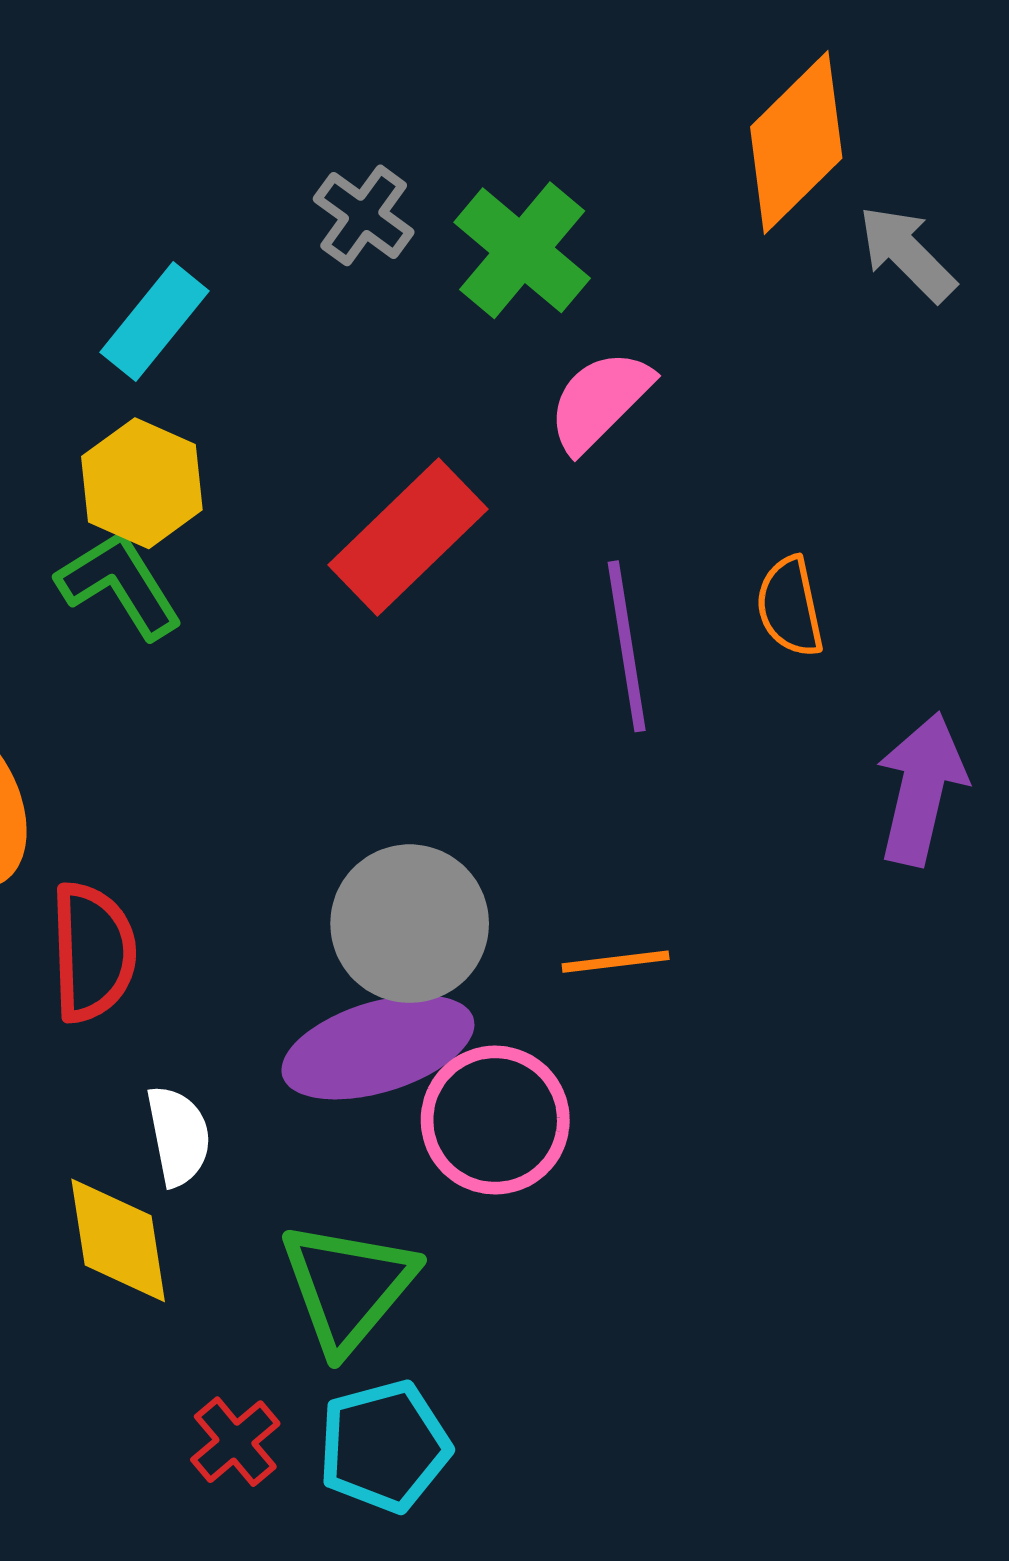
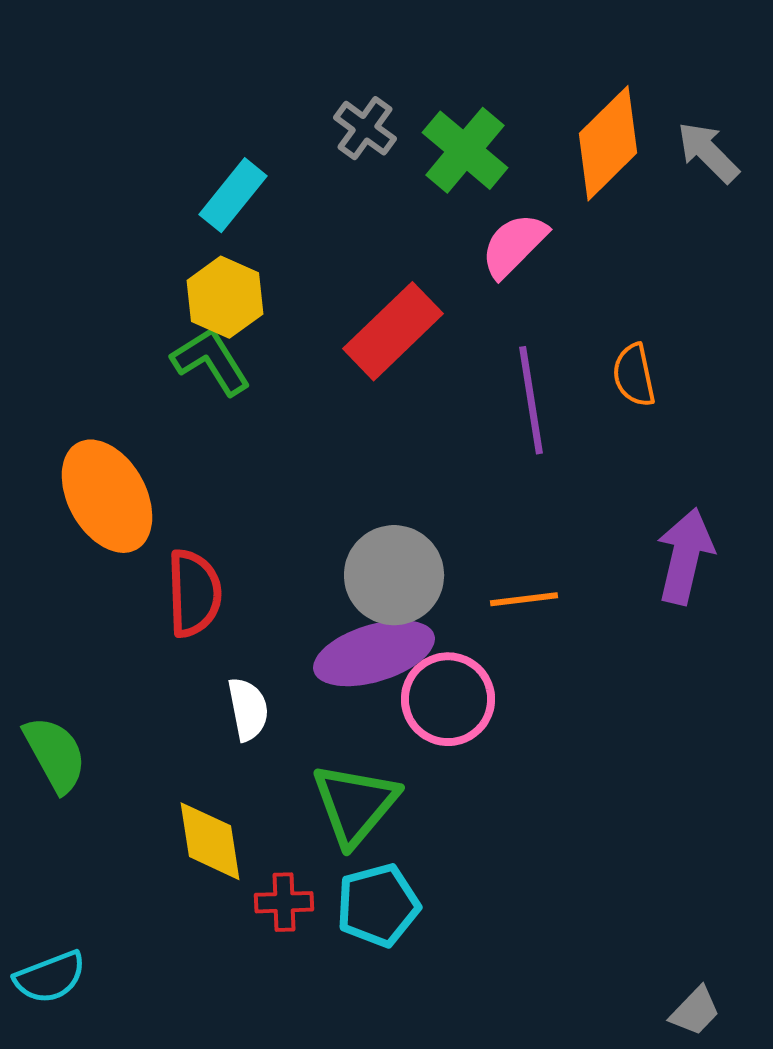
orange diamond: (796, 143) -> (608, 143), moved
purple arrow: (921, 789) -> (685, 556), moved
yellow diamond: (118, 1240) -> (210, 841), moved
red cross: (235, 1442) -> (284, 902), turned 38

